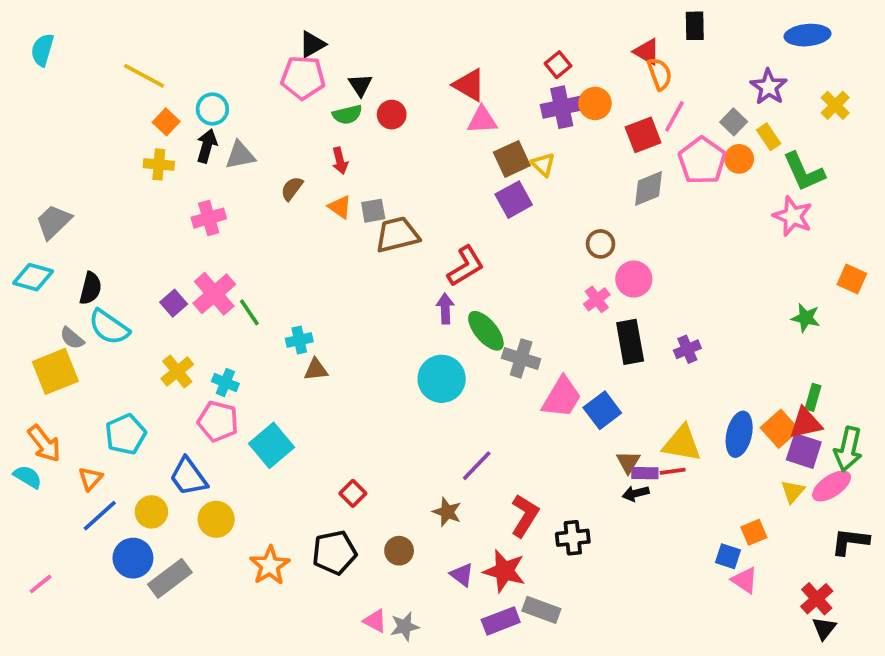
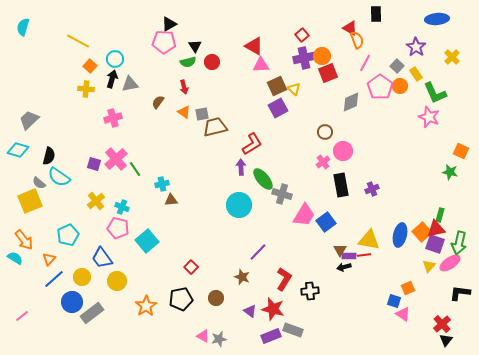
red square: (643, 135) -> (328, 73), moved
purple square: (174, 303) -> (94, 164), turned -32
green star: (806, 318) -> (450, 172), moved

